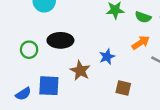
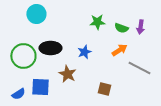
green circle: (29, 50) -> (23, 56), size x1.6
blue star: (107, 57) -> (84, 52), moved

